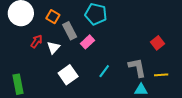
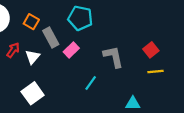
gray L-shape: (137, 68) -> (113, 57), moved
white square: (68, 75) -> (33, 93), moved
yellow line: (161, 75) -> (156, 71), moved

